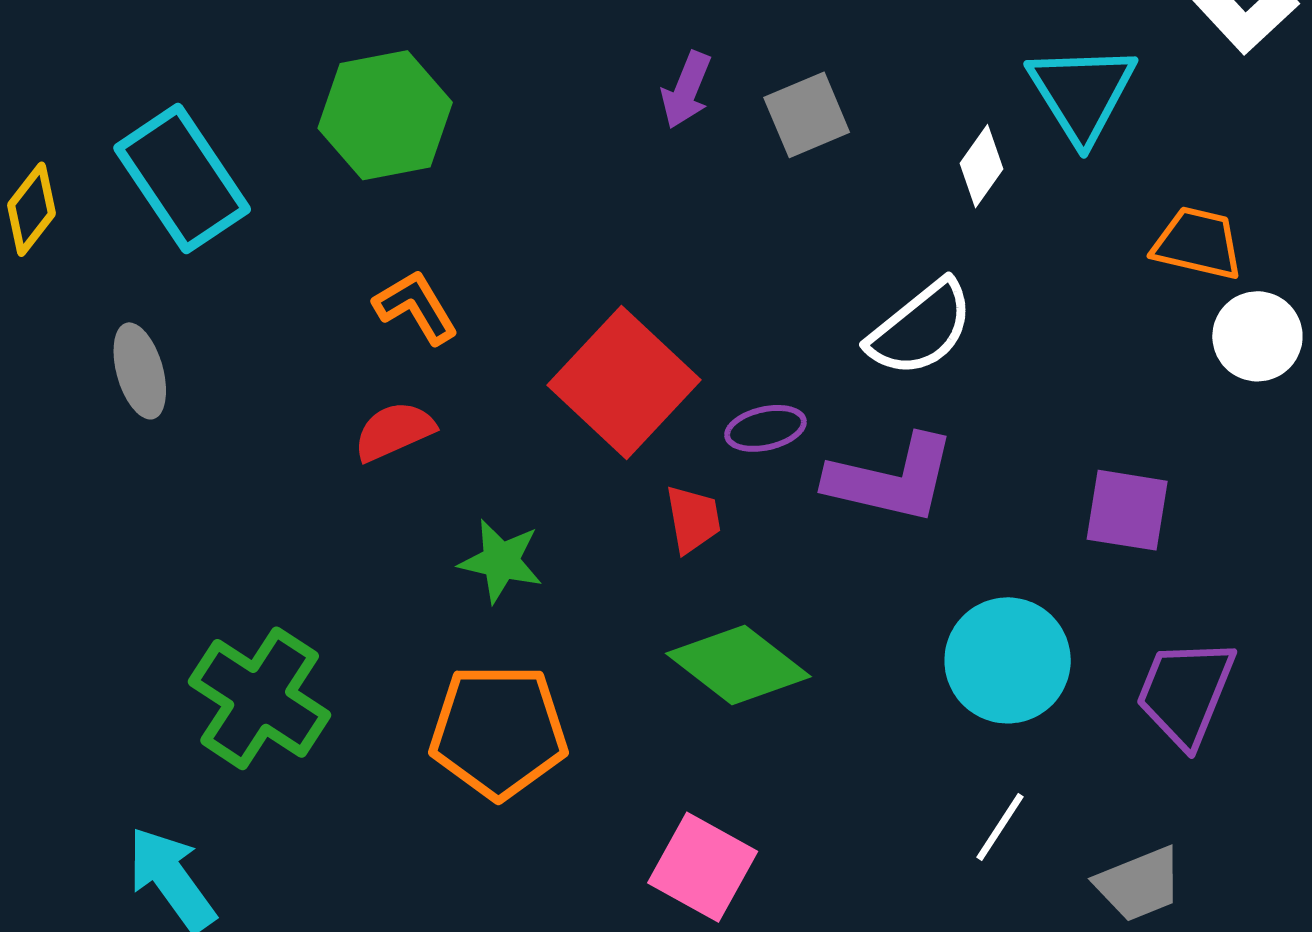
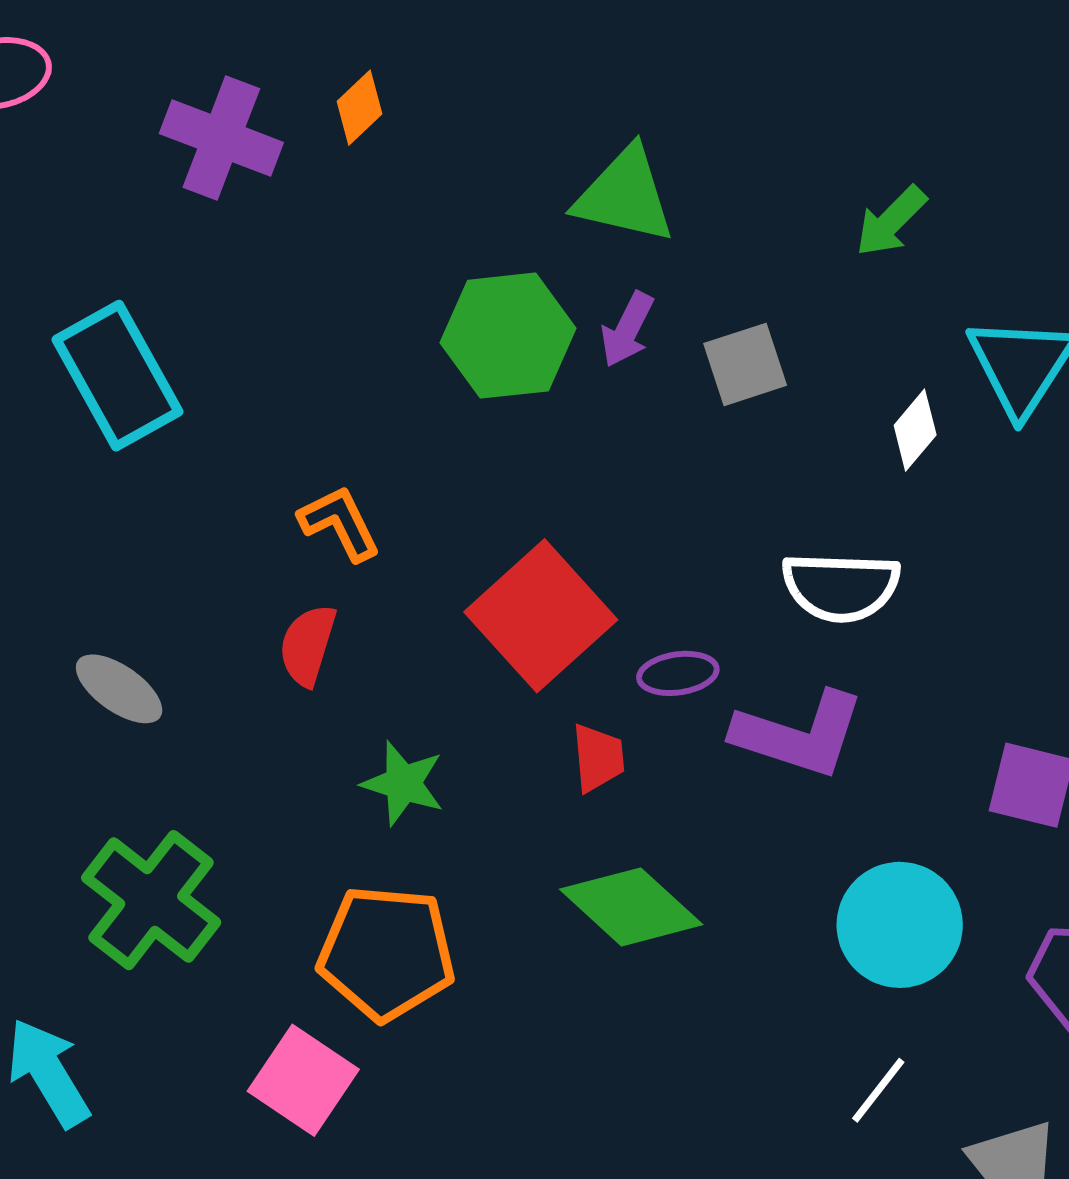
green hexagon: (385, 115) -> (508, 336), moved
white semicircle: (921, 328) -> (841, 587), turned 36
gray ellipse: (140, 371) -> (119, 689), moved, turned -44
red semicircle: (394, 431) -> (308, 645), turned -54
pink square: (703, 867) -> (303, 1080), moved

